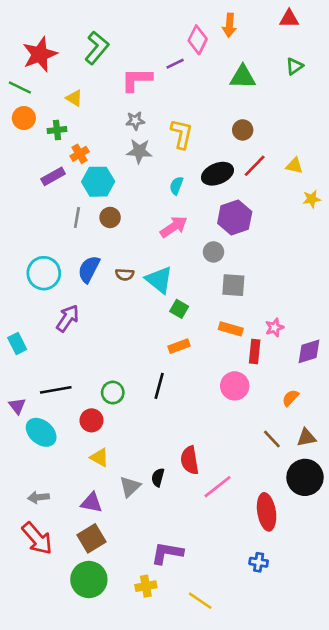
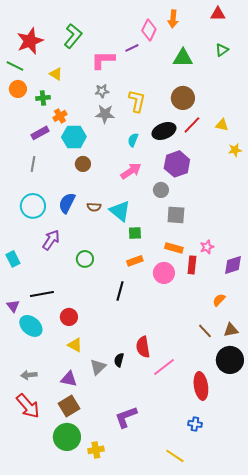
brown circle: (243, 130) -> (183, 98), size x1.5
gray line: (77, 217) -> (33, 164), moved
green square: (179, 309) -> (135, 233), turned -32
pink circle: (235, 386) -> (164, 273), moved
green circle: (113, 393) -> (85, 259), moved
purple L-shape: (167, 553) -> (126, 417), turned -30
yellow cross: (146, 586) -> (96, 450), moved
yellow line: (200, 601) -> (175, 456), moved

